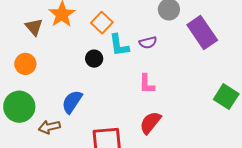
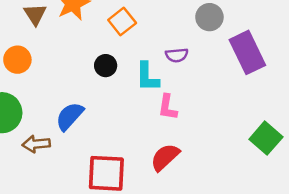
cyan L-shape: (119, 45) -> (147, 77), moved

